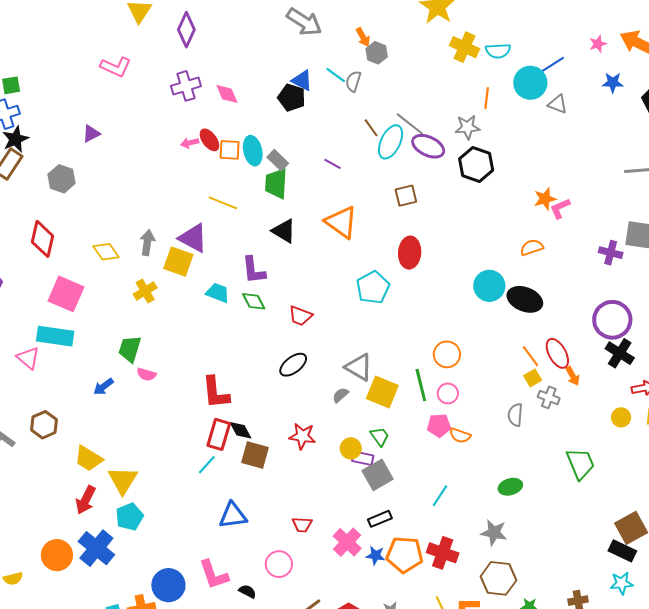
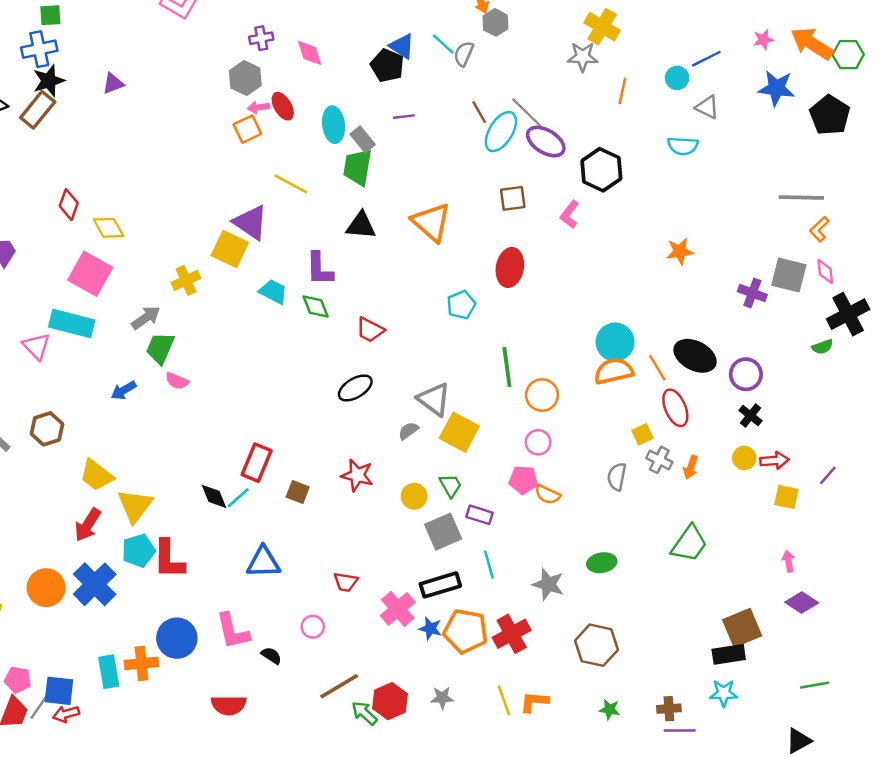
cyan semicircle: (498, 51) -> (683, 146), moved
cyan circle: (530, 83) -> (677, 78), size x0.6
blue star: (613, 83) -> (776, 88), size x1.4
purple cross: (186, 86) -> (261, 38), size x0.7
gray star: (467, 127) -> (583, 57), moved
purple triangle: (91, 134) -> (113, 83), moved
orange square: (230, 150) -> (247, 129), moved, turned -35
purple line: (332, 164) -> (404, 117), moved, turned -42
gray hexagon: (62, 179) -> (245, 78), moved
orange star: (545, 199) -> (680, 251), moved
pink L-shape: (560, 208) -> (570, 214), moved, turned -35
black triangle: (284, 231) -> (361, 225), turned -32
red diamond: (42, 239) -> (69, 205), size x0.7
gray arrow: (147, 243) -> (146, 318), moved, turned 40
orange semicircle: (532, 247) -> (614, 371), moved, size x1.4
yellow diamond: (106, 252) -> (109, 228), moved
cyan circle: (489, 286) -> (615, 342), moved
cyan pentagon: (373, 287) -> (461, 305), size x0.7
black ellipse: (525, 299) -> (695, 356), moved
purple circle: (612, 320) -> (746, 374), size x0.7
black cross: (620, 353) -> (751, 416), size x0.7
orange line: (531, 356) -> (657, 368), moved
orange arrow: (573, 376) -> (691, 467), moved, turned 42
green line: (421, 385) -> (507, 367), moved
red L-shape: (216, 393) -> (169, 559), moved
yellow circle: (621, 417) -> (744, 458), moved
black diamond: (240, 430) -> (214, 496), moved
brown square: (255, 455) -> (298, 492), size x0.7
purple rectangle: (363, 458) -> (480, 515), moved
green trapezoid: (580, 464) -> (689, 544), turned 52
cyan line: (440, 496) -> (489, 565), moved, turned -55
black rectangle: (380, 519) -> (440, 585), size x1.4
gray star: (494, 533) -> (548, 584), moved
black rectangle: (622, 551) -> (729, 654), turned -40
red cross: (443, 553) -> (512, 634), turned 36
pink circle: (279, 564) -> (313, 627), size x0.7
brown hexagon: (498, 578) -> (596, 645), moved

